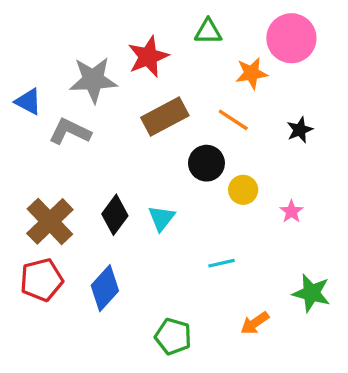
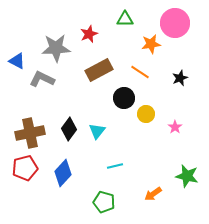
red star: (148, 57) -> (89, 34), size x0.7
brown cross: (50, 221) -> (30, 133), turned 32
cyan line: (221, 263) -> (115, 166), moved

